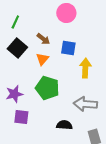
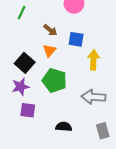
black square: (17, 48) -> (25, 63), moved
black semicircle: (64, 125) -> (64, 127), moved

